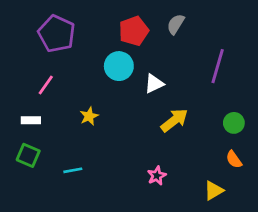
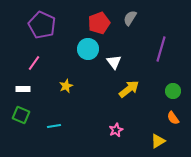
white triangle: (154, 84) -> (114, 62), turned -42

